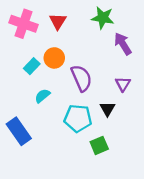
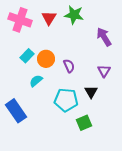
green star: (103, 18) -> (74, 15), moved
orange circle: (54, 58) -> (46, 59), moved
purple semicircle: (81, 78) -> (69, 66), size x0.6

